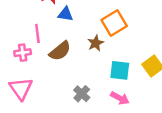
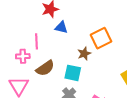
brown semicircle: (60, 51) -> (45, 68), moved
cyan square: (120, 70) -> (73, 73), moved

